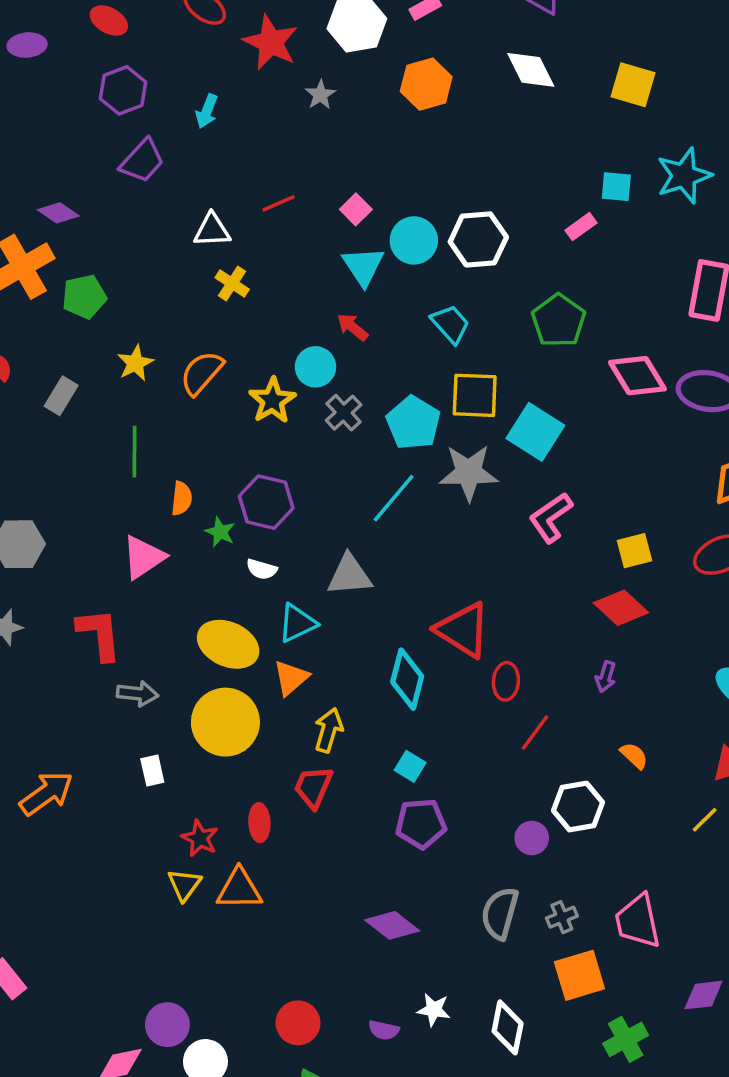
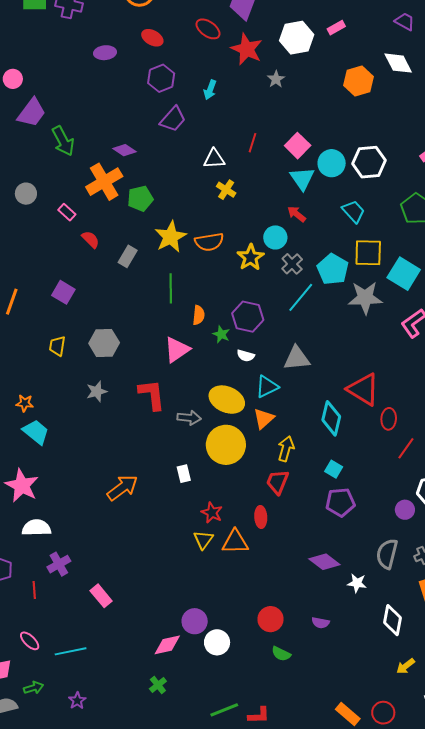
orange hexagon: (426, 84) -> (358, 81), moved
red line: (279, 203) -> (253, 143), turned -48
pink square: (356, 209) -> (298, 146), size x1.4
yellow star: (135, 363) -> (171, 237), size x1.5
orange semicircle: (202, 373) -> (209, 242), turned -140
cyan line: (394, 498) -> (301, 297), moved
gray arrow: (137, 694) -> (189, 418), moved
red ellipse: (259, 823) -> (261, 517), moved
white star: (434, 1010) -> (357, 583), moved

